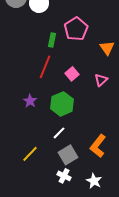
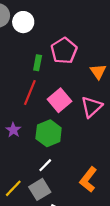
pink square: (72, 74) -> (60, 100), size x1.5
pink triangle: (101, 80) -> (92, 107), size x1.5
gray square: (68, 155) -> (40, 189), moved

